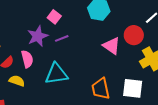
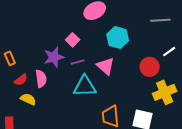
pink triangle: (111, 46) -> (106, 66), moved
cyan triangle: (56, 74) -> (85, 86), moved

